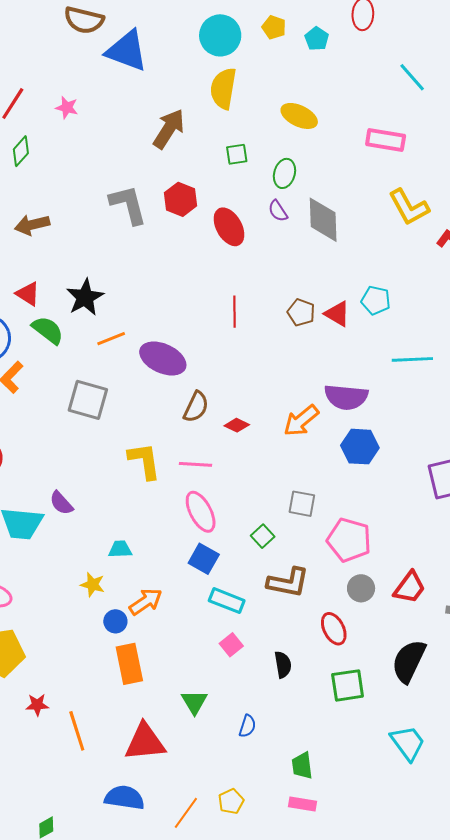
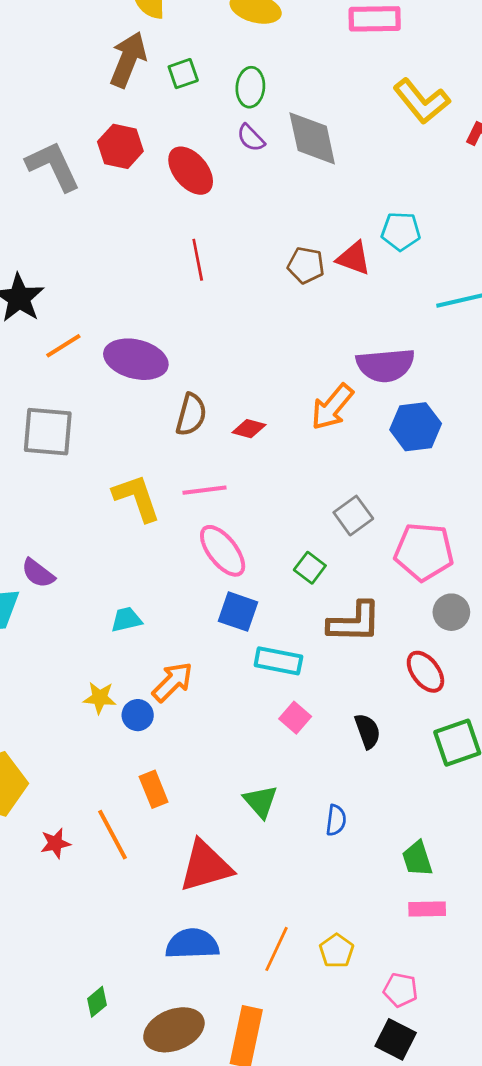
brown arrow: (169, 129) -> (128, 59), moved
red line: (235, 312) -> (198, 260), moved
gray square: (302, 504) -> (353, 516), turned -36
yellow star: (93, 585) -> (100, 698), moved
orange rectangle: (129, 664) -> (154, 789), moved, size x0.7
orange line: (77, 731) -> (112, 835), moved
yellow pentagon: (231, 801) -> (337, 951), moved

